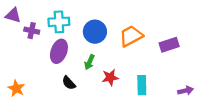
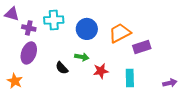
purple rectangle: (169, 45) -> (142, 47), moved
purple ellipse: (59, 51) -> (29, 53), moved
green arrow: (89, 62) -> (82, 57), turned -104
black semicircle: (69, 83) -> (62, 68), moved

